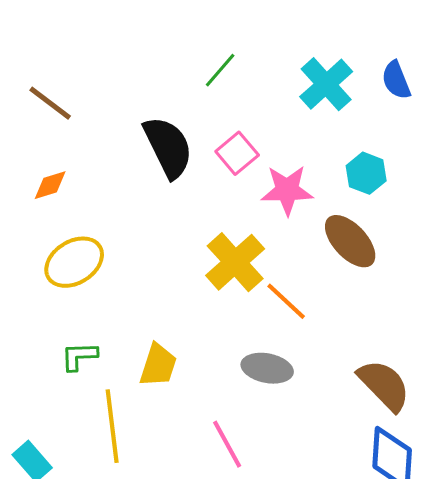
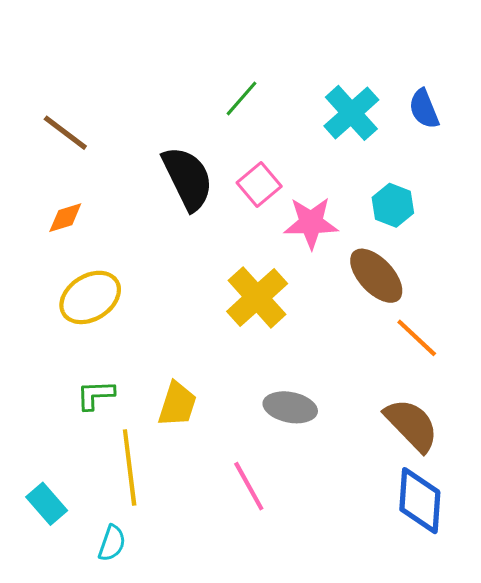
orange line: (286, 301) -> (417, 338), moved

